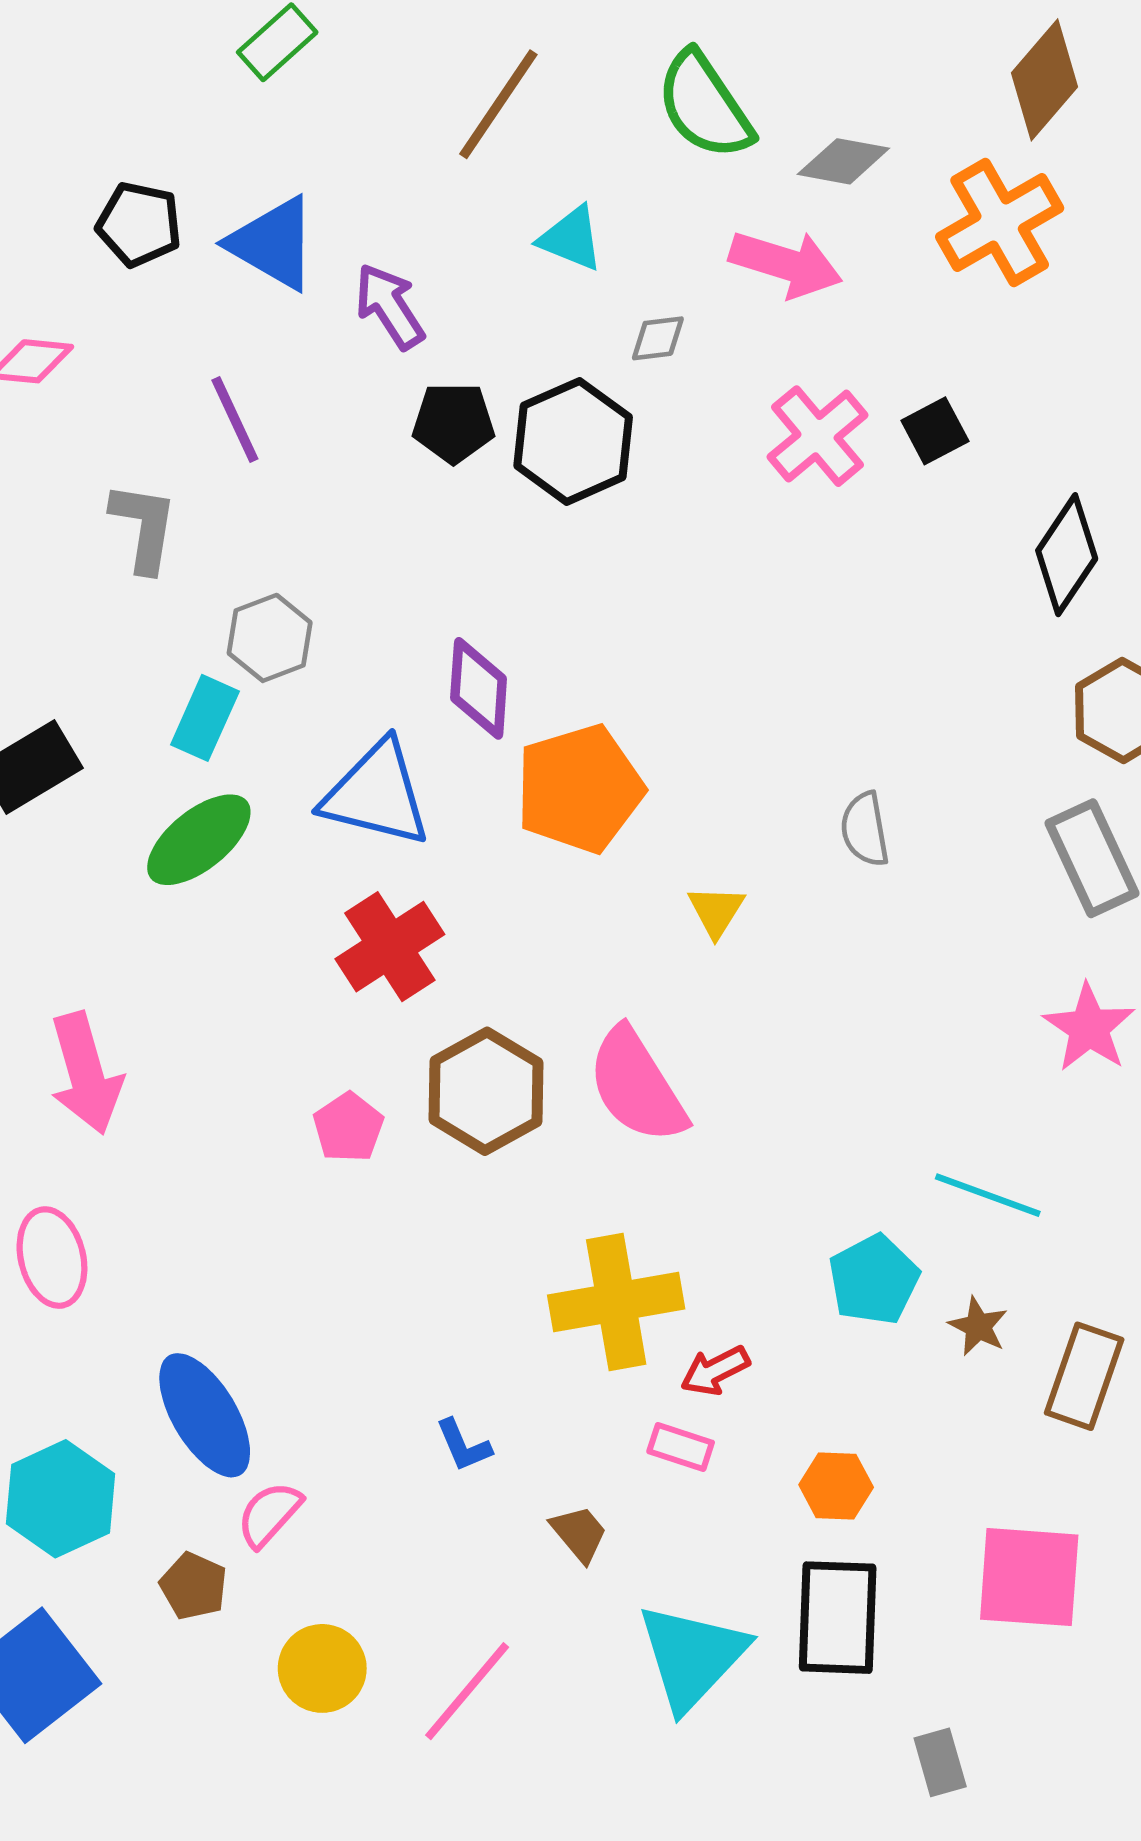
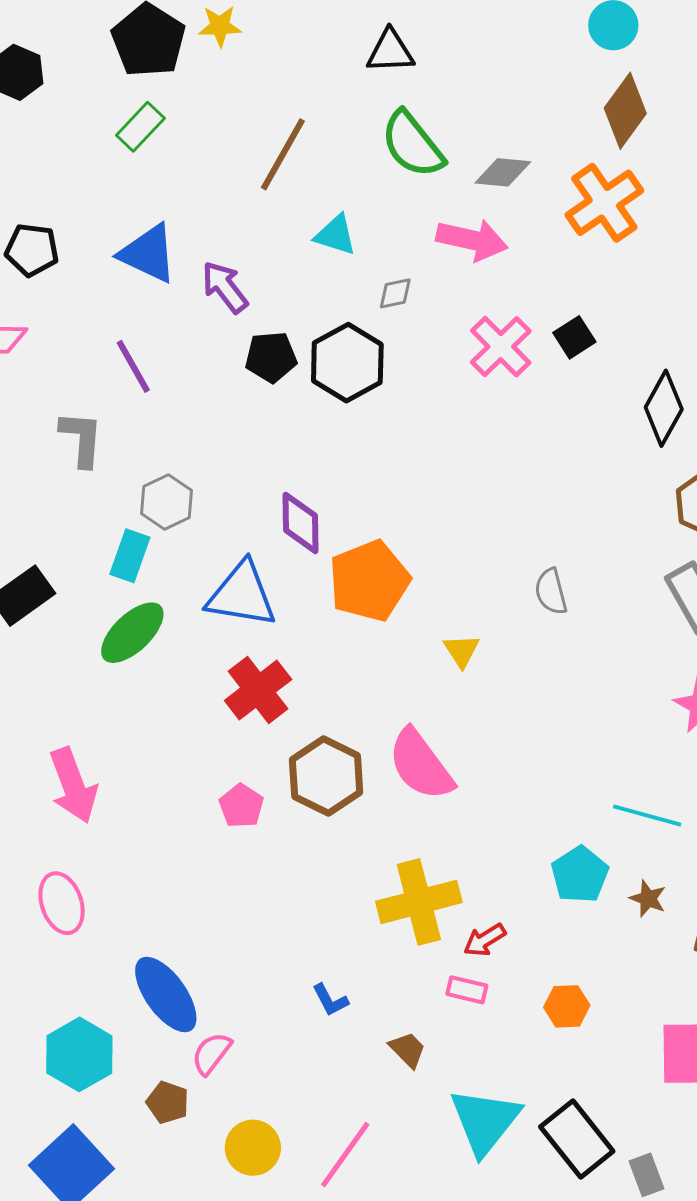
black pentagon: (139, 224) -> (32, 250), moved
black rectangle: (838, 1618) -> (577, 1139), moved, turned -36

